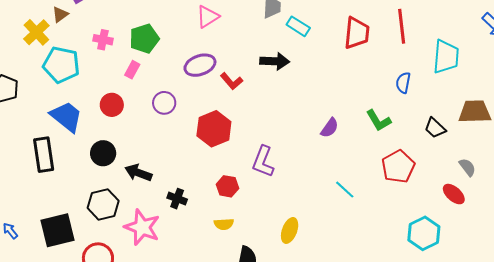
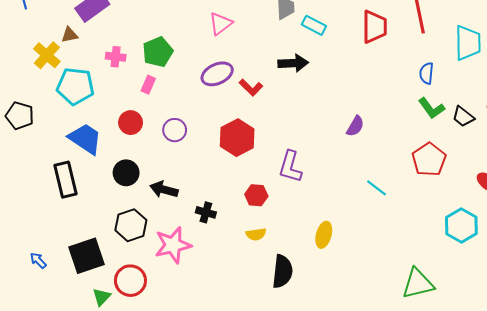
brown triangle: (60, 14) -> (70, 35), turned 30
purple circle: (164, 103) -> (175, 130), moved
green L-shape: (378, 120) -> (431, 108), moved
pink star: (142, 227) -> (173, 245), turned -30

